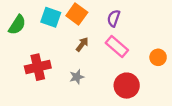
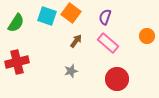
orange circle: (158, 57) -> (147, 36), moved
red cross: (38, 67) -> (17, 62), moved

